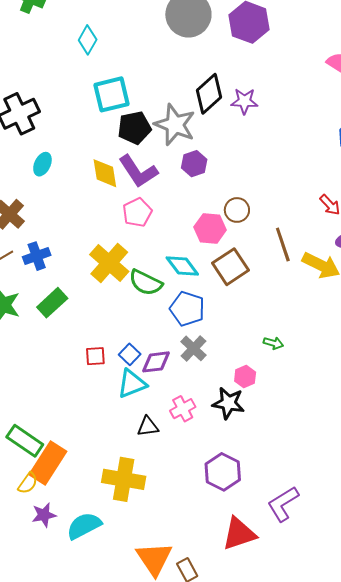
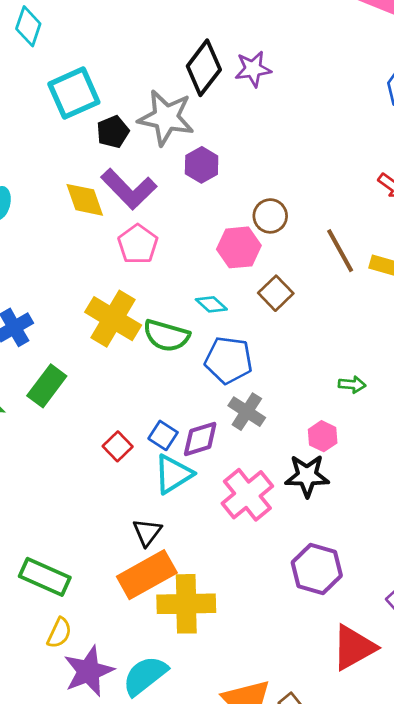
black pentagon: (134, 128) -> (113, 132), size x0.7
cyan diamond: (182, 266) -> (211, 304), size x0.7
brown square: (231, 267) -> (276, 293), size x0.7
red square: (95, 356) -> (118, 446), turned -30
pink cross: (183, 409) -> (247, 495), size x1.5
black triangle: (148, 426) -> (147, 532), moved, turned -35
orange rectangle: (48, 463) -> (147, 575), moved, turned 39
purple star: (44, 515) -> (89, 671), size x1.5

